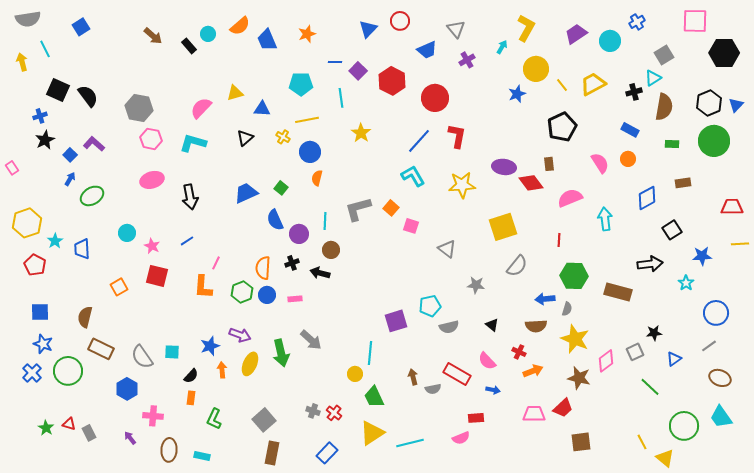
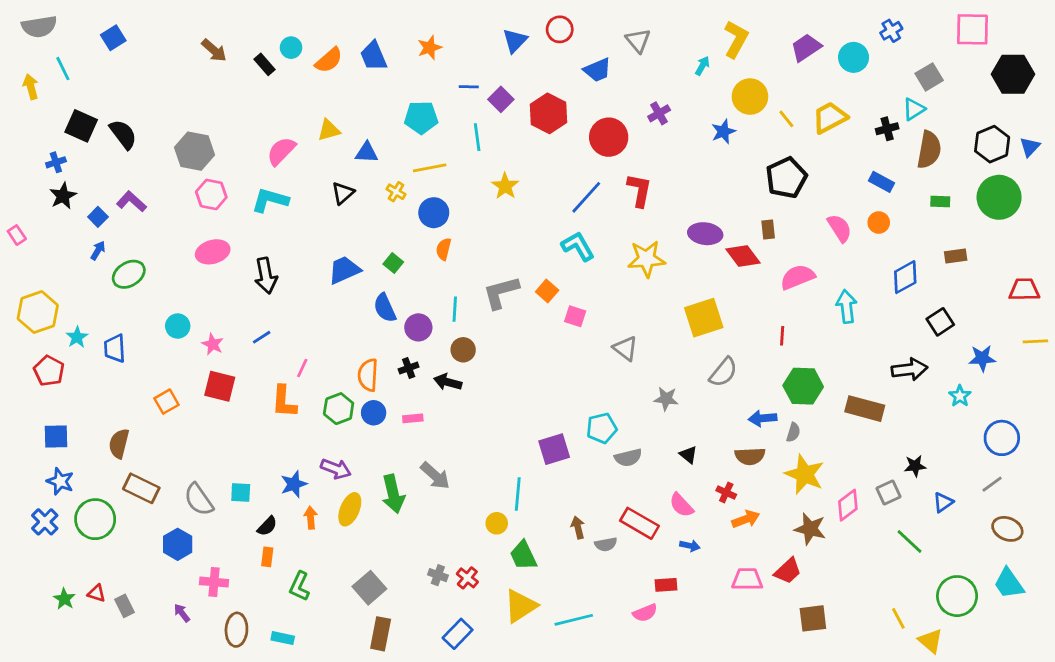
orange semicircle: (240, 26) -> (329, 60), moved
purple cross: (467, 60) -> (659, 113), moved

